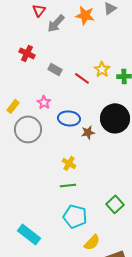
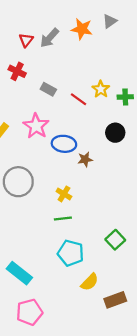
red triangle: (39, 10) -> (26, 40), moved
pink star: (44, 102) -> (36, 126), size x1.6
black circle: (115, 118) -> (115, 133), moved, size x0.6
gray circle: (28, 129) -> (18, 182), moved

